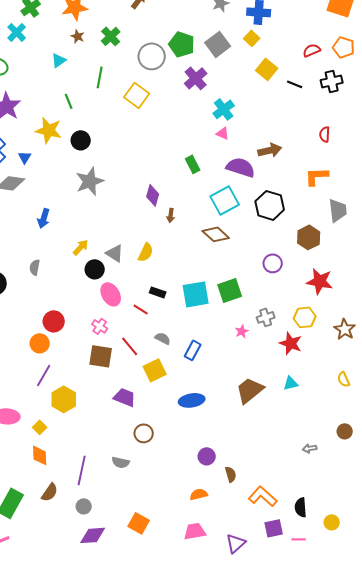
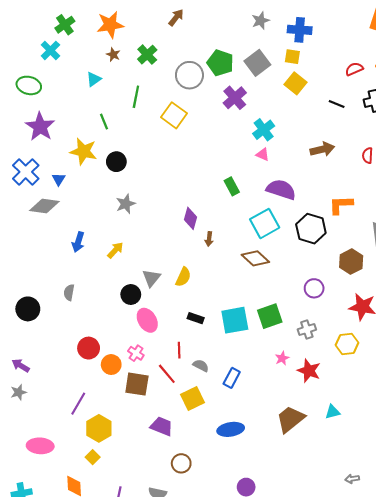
yellow square: (252, 38) -> (292, 57), turned -35
yellow square: (267, 69) -> (296, 83), moved
brown arrow: (270, 150) -> (322, 149), moved
orange L-shape: (317, 176) -> (341, 205), moved
gray star: (90, 181) -> (126, 204), size x0.7
yellow arrow: (81, 247) -> (115, 250), moved
gray triangle: (115, 253) -> (151, 278), turned 36
red line: (141, 309) -> (179, 350), moved, turned 56
gray cross: (266, 317) -> (307, 330), moved
orange circle: (40, 343) -> (111, 365), moved
red star: (291, 343) -> (309, 371), moved
yellow square: (40, 427) -> (93, 457), moved

